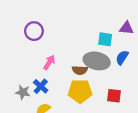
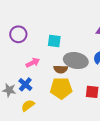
cyan square: (105, 39) -> (54, 41), moved
pink arrow: (49, 62) -> (33, 63), turned 32

